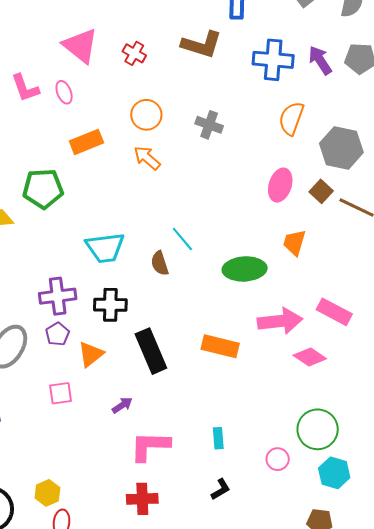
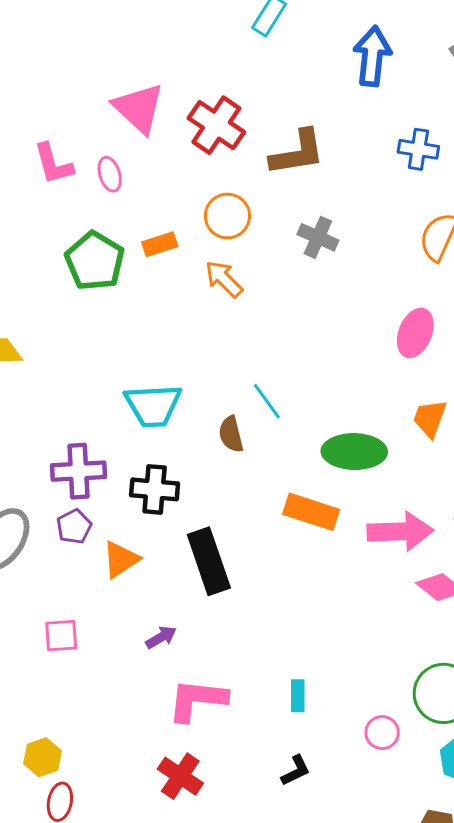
brown L-shape: (202, 45) -> (297, 153), moved, turned -30
red cross: (134, 53) -> (216, 125), size x1.6
blue cross: (273, 60) -> (418, 149), size x0.7
orange rectangle: (86, 142) -> (160, 244), moved, size x0.7
green pentagon: (43, 189) -> (95, 261), moved, turned 30
orange rectangle: (220, 346) -> (311, 512), moved
pink square: (61, 393) -> (61, 636), moved
red cross: (142, 499) -> (180, 776), turned 32

